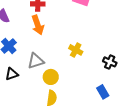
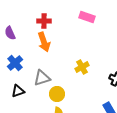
yellow cross: (76, 50) -> (82, 67), turned 32

